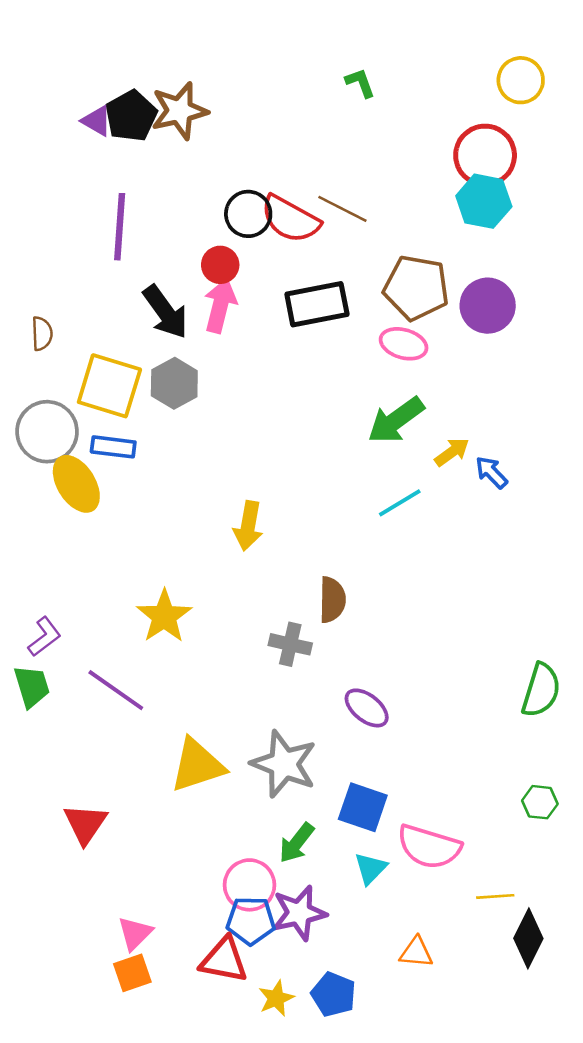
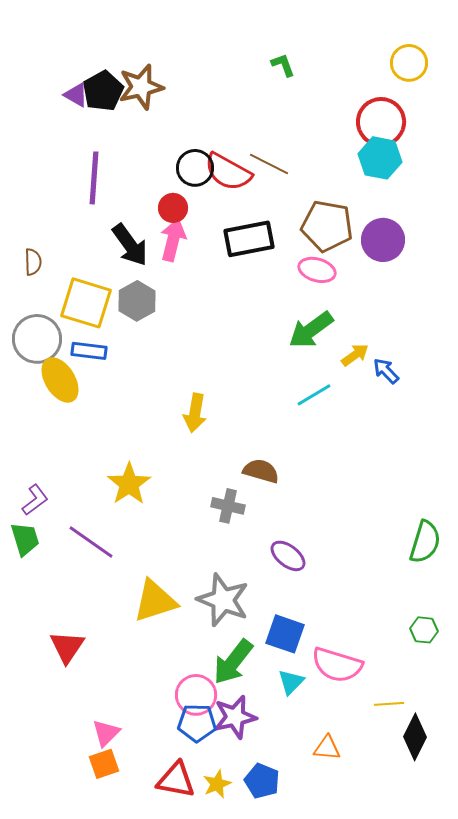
brown semicircle: (332, 600) -> (261, 471), turned -75
green arrow: (297, 843) -> (233, 662), size x1.4
red triangle: (224, 960) -> (176, 780), moved

